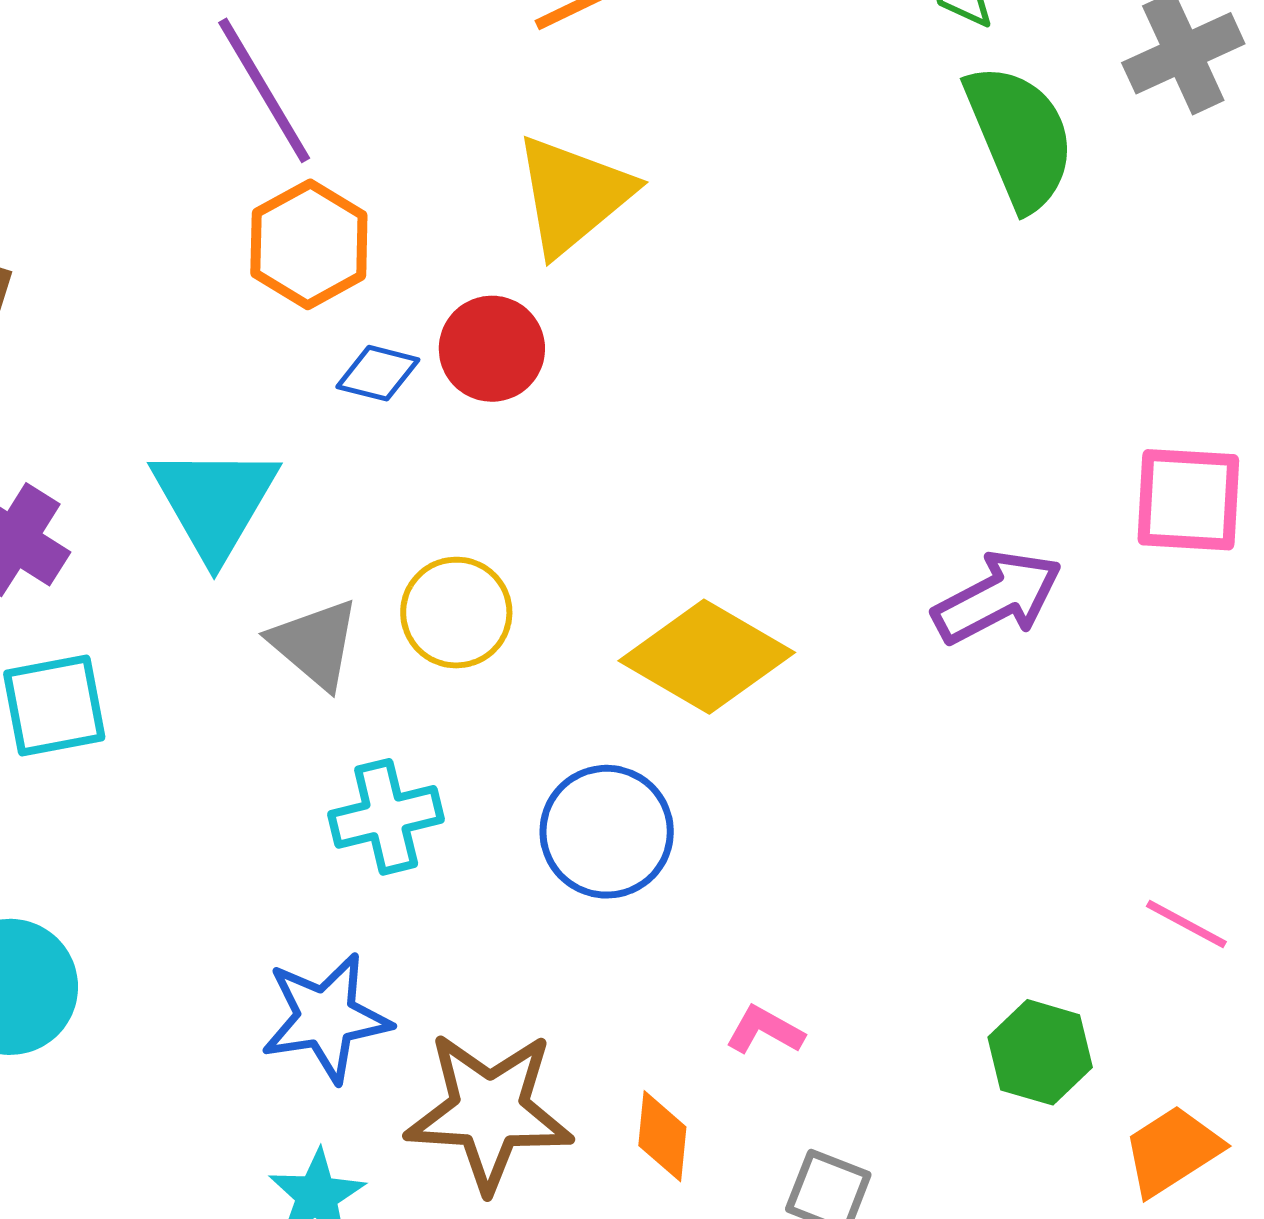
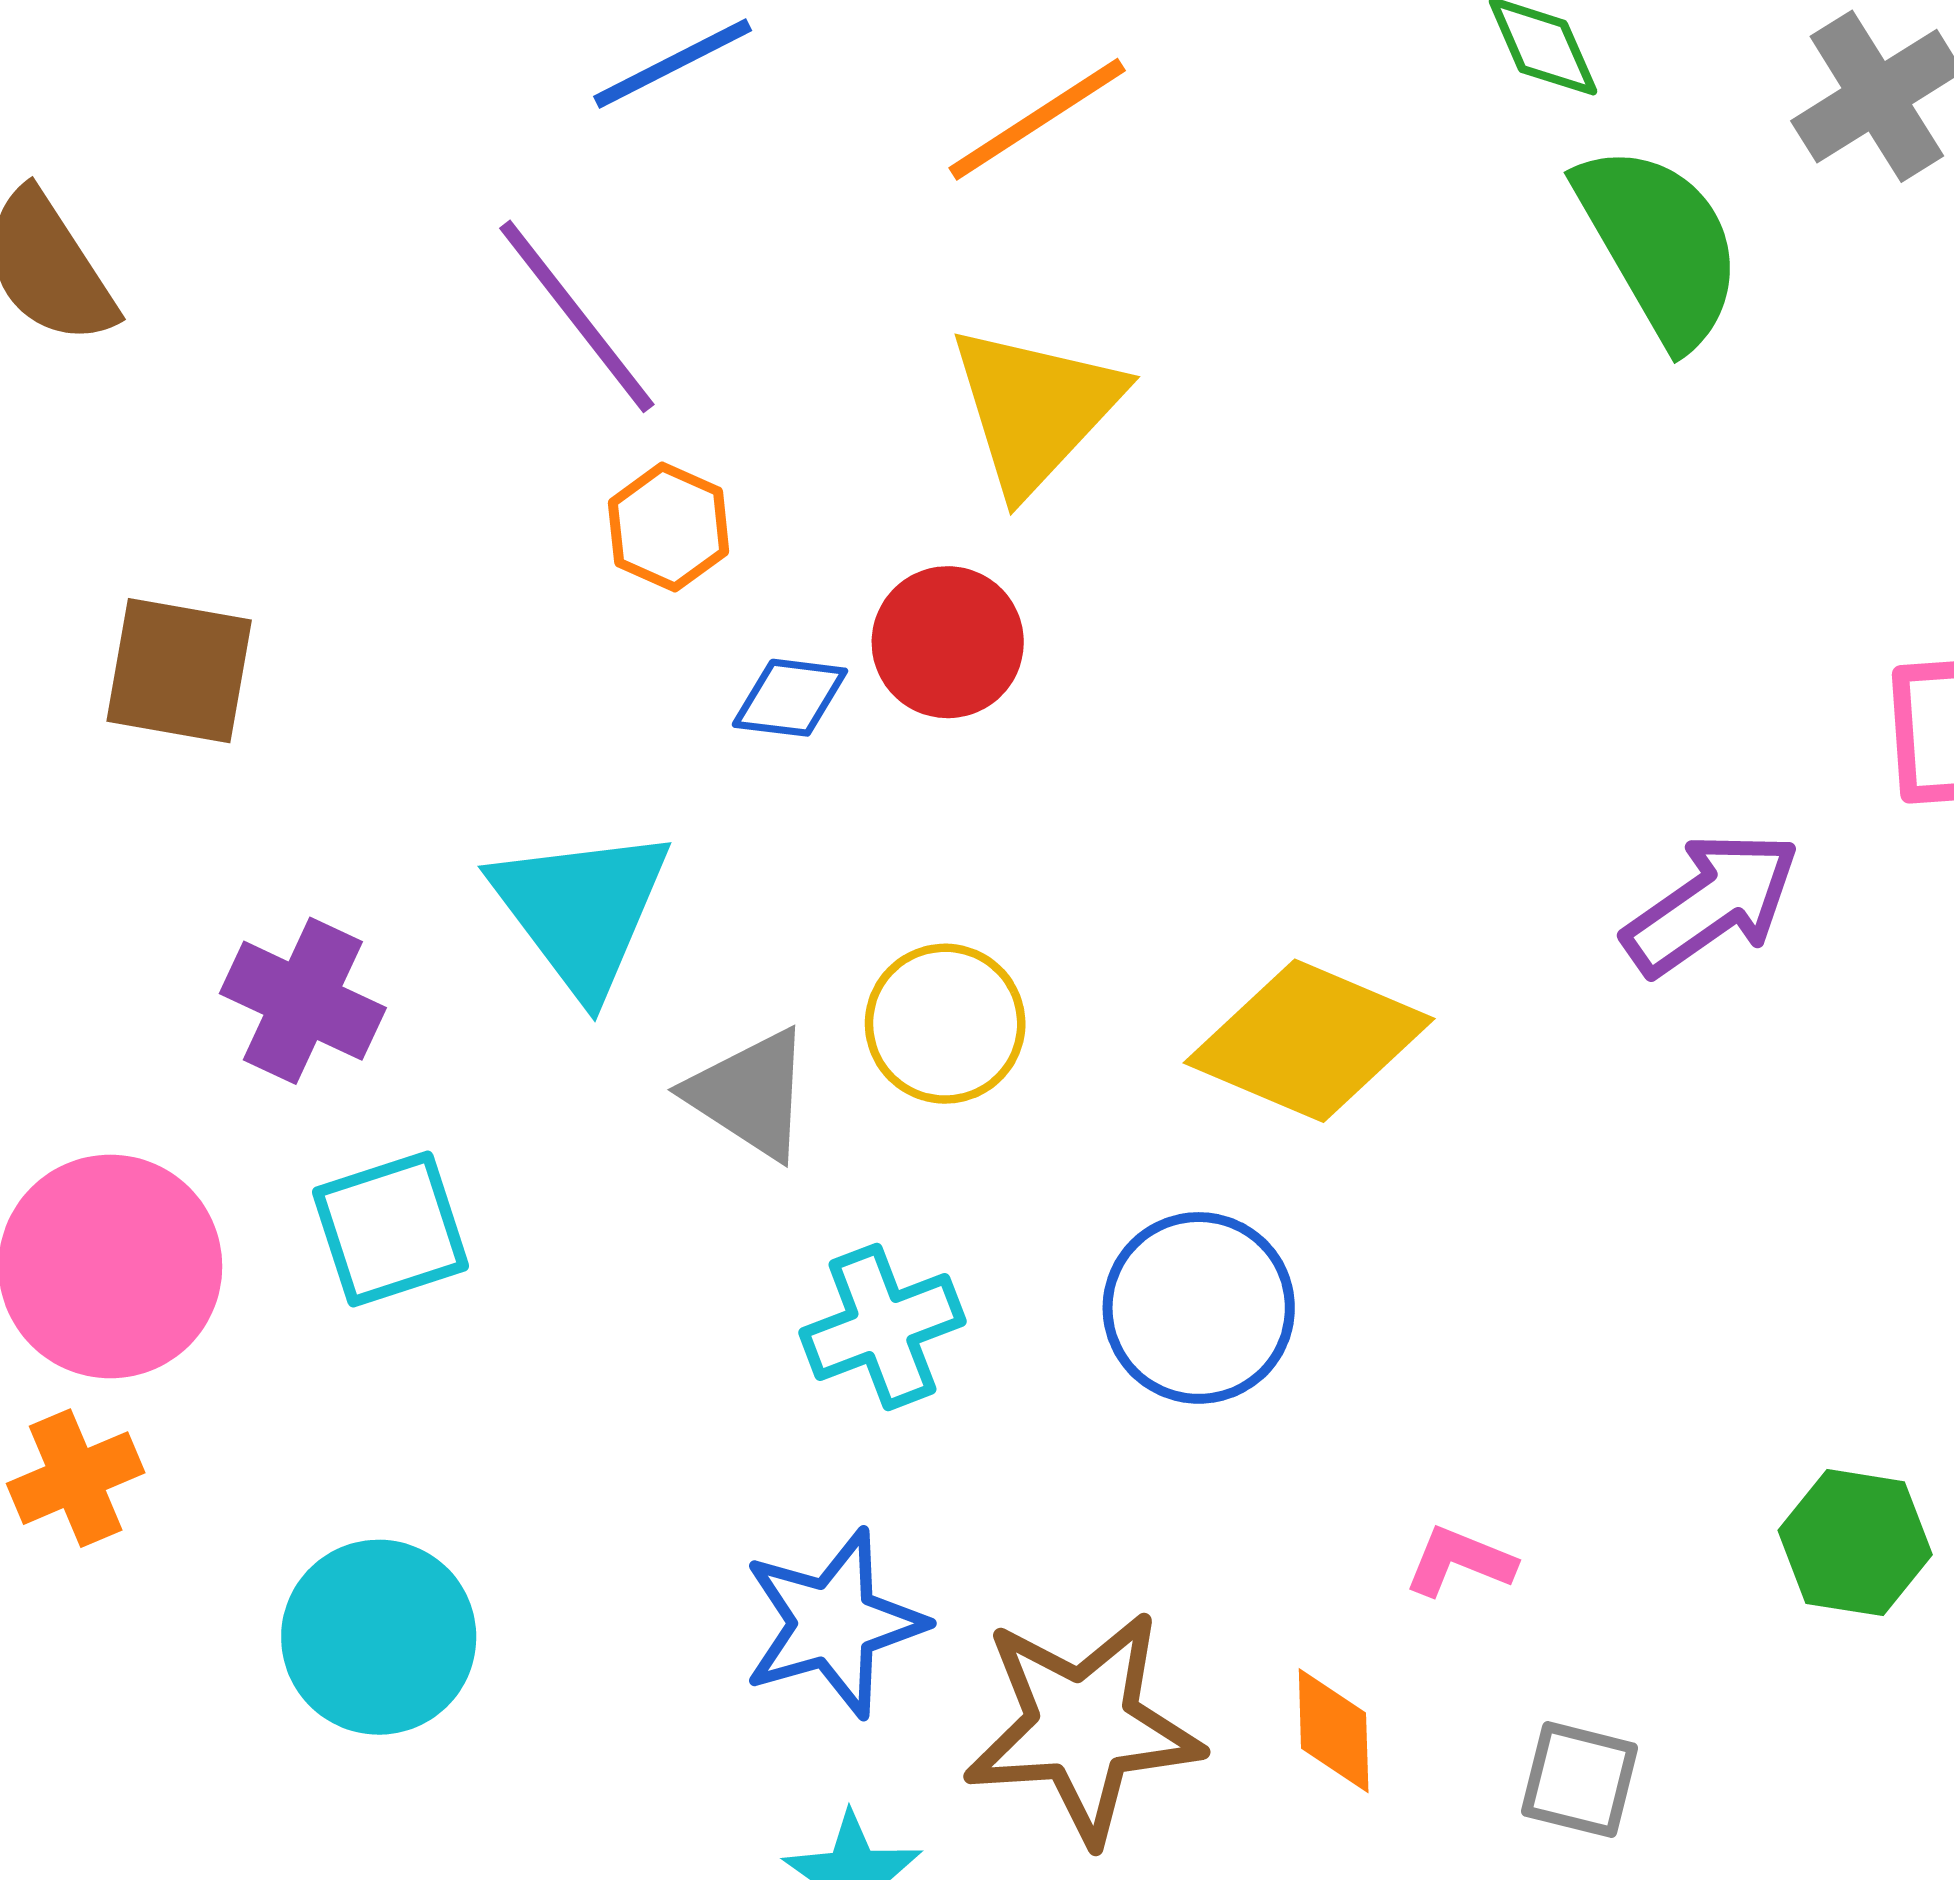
orange hexagon: (309, 244) -> (669, 527), size x0.7

